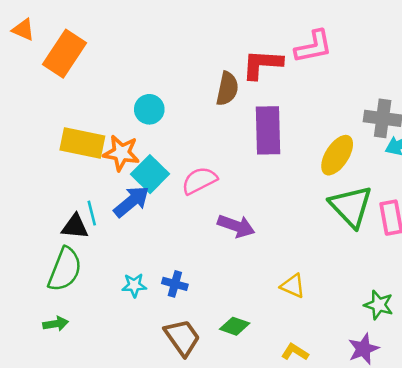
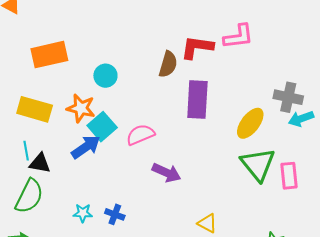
orange rectangle: (65, 54) -> (49, 55), moved, turned 39
yellow rectangle: (82, 143) -> (35, 109), moved
cyan line: (92, 213) -> (26, 151), moved

